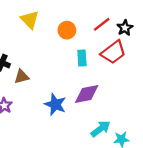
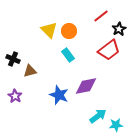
yellow triangle: (30, 20) -> (49, 30), moved
red line: (102, 24) -> (101, 16), moved
cyan rectangle: (82, 58) -> (68, 55), moved, turned -32

